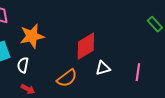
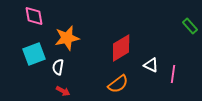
white triangle: (103, 68) -> (151, 65), moved, turned 42
orange semicircle: (67, 78) -> (118, 84), moved

